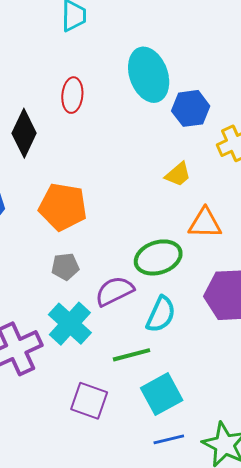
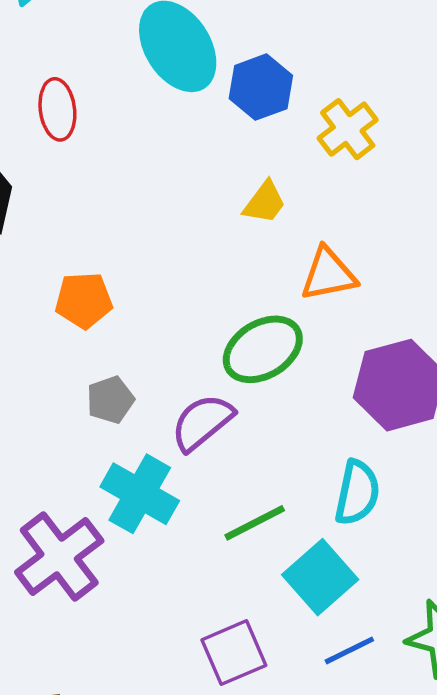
orange pentagon: (63, 207) -> (84, 300), size x0.7
cyan semicircle: (161, 314) -> (357, 493), moved
purple square: (89, 401) -> (234, 653), moved, turned -30

